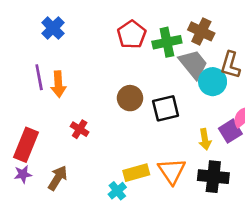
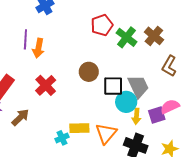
green cross: (167, 42) -> (127, 37), turned 35
gray trapezoid: (193, 64) -> (138, 86), moved
cyan circle: (213, 82) -> (126, 102), moved
red cross: (80, 129) -> (46, 85), size x1.5

